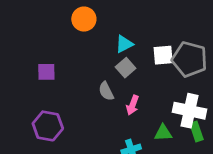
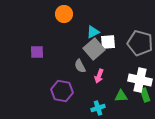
white square: (163, 55) -> (108, 42), moved
gray square: (126, 68) -> (94, 49), size x1.5
purple hexagon: (48, 126) -> (62, 91), moved

